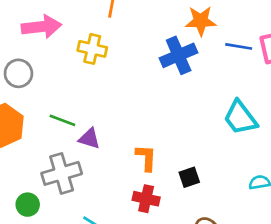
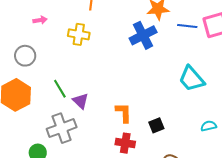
pink arrow: (41, 27) -> (40, 20), size x0.5
green line: (62, 120) -> (60, 89), turned 42
purple triangle: (89, 139) -> (81, 101), turned 30

